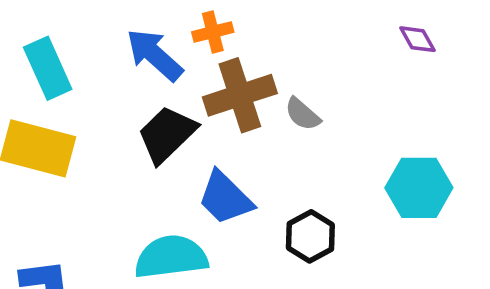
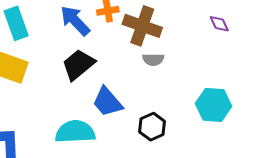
brown cross: (240, 95) -> (142, 26), moved, turned 33
gray semicircle: (303, 114) -> (153, 60), turned -45

